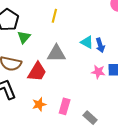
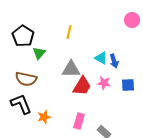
red trapezoid: (37, 72) -> (82, 86), moved
pink star: (98, 72) -> (104, 83), moved
orange star: (39, 104) -> (44, 117), moved

